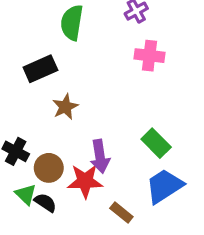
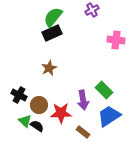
green semicircle: (72, 23) -> (53, 17), turned 30
pink cross: (149, 56) -> (116, 40), moved
black rectangle: (40, 69) -> (52, 33), moved
purple arrow: (100, 156) -> (83, 100), moved

